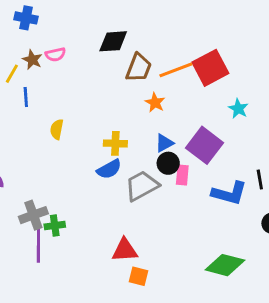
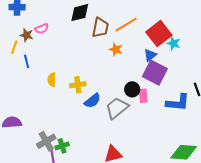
red square: (210, 68) -> (159, 34), moved
yellow cross: (115, 143) -> (78, 85), moved
blue triangle: (164, 143) -> (150, 55), moved

